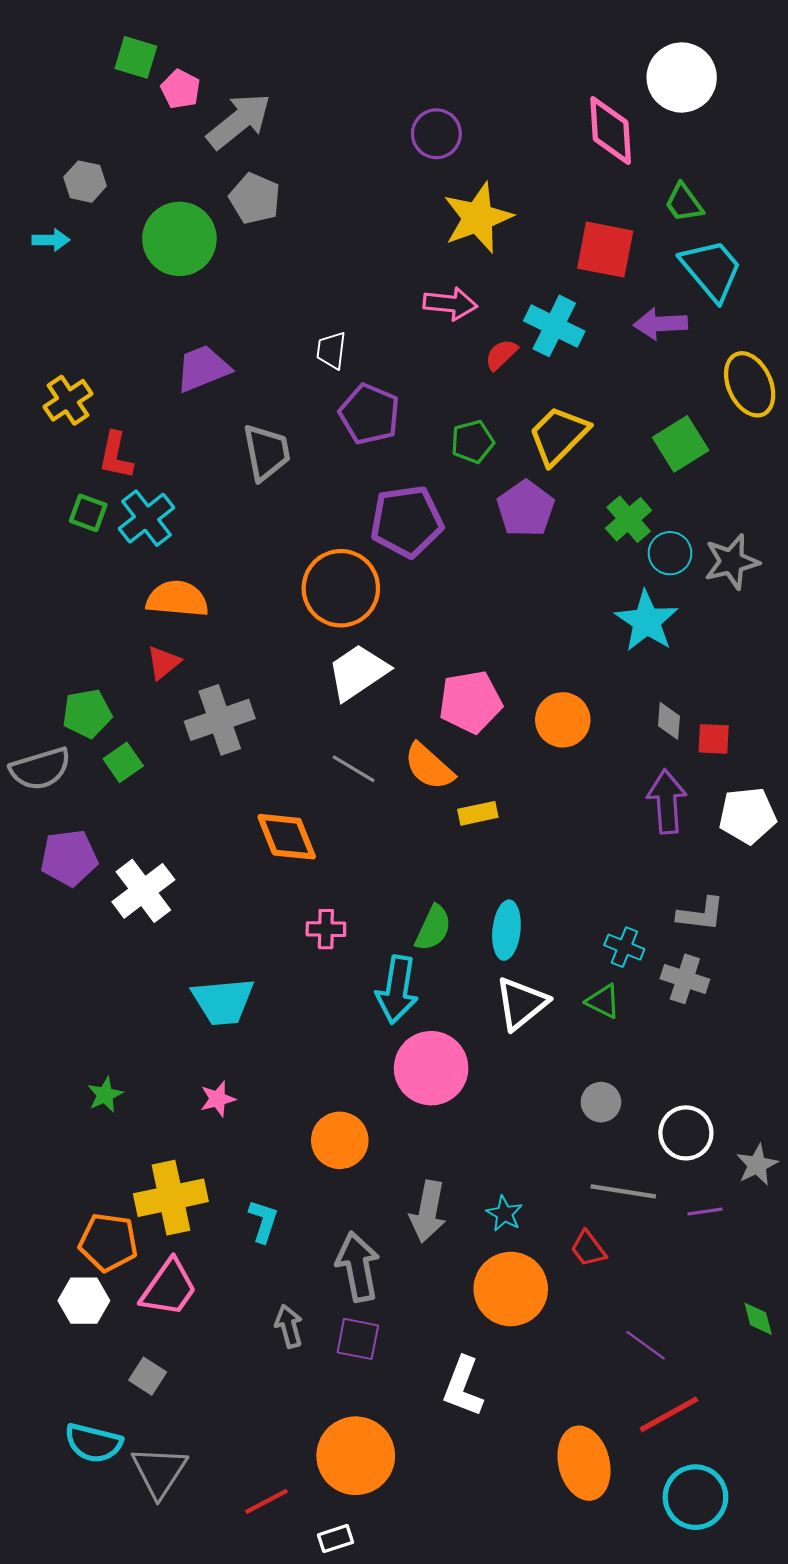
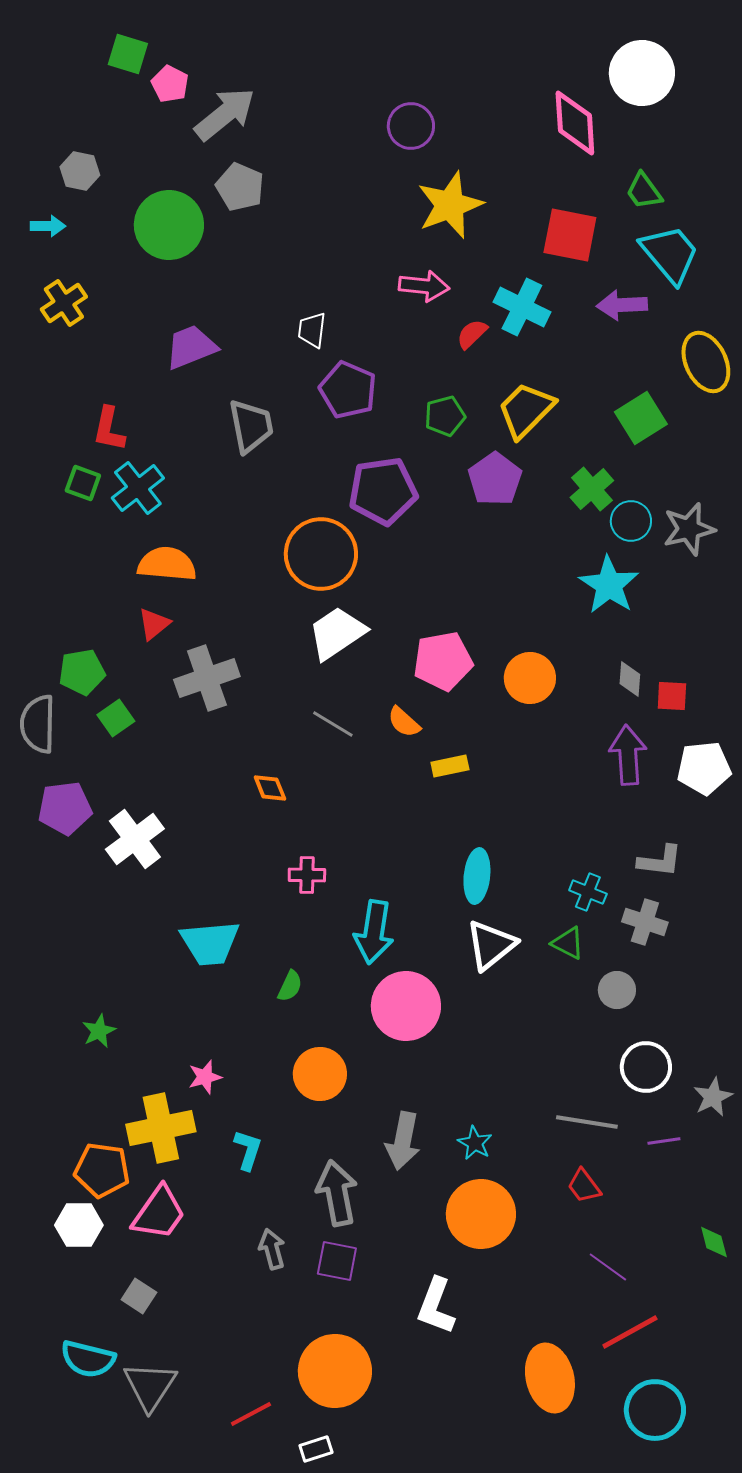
yellow cross: (68, 400) -> (64, 303), moved
orange semicircle: (429, 767) -> (404, 722), size x0.7
gray semicircle: (40, 769) -> (38, 724), turned 108
orange diamond: (287, 837) -> (270, 788), size x0.6
green semicircle: (433, 928) -> (290, 986), moved, size x0.7
pink star: (218, 1099) -> (205, 1077), moved
gray circle: (601, 1102) -> (617, 990), moved
red trapezoid: (588, 1249) -> (584, 1186), moved

